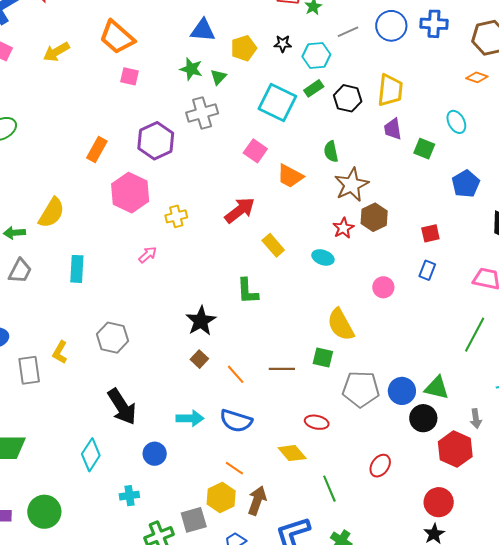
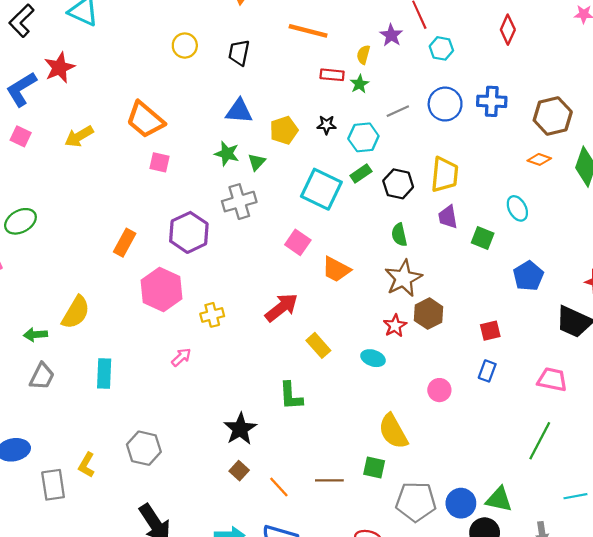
green semicircle: (331, 152) -> (399, 235), moved

